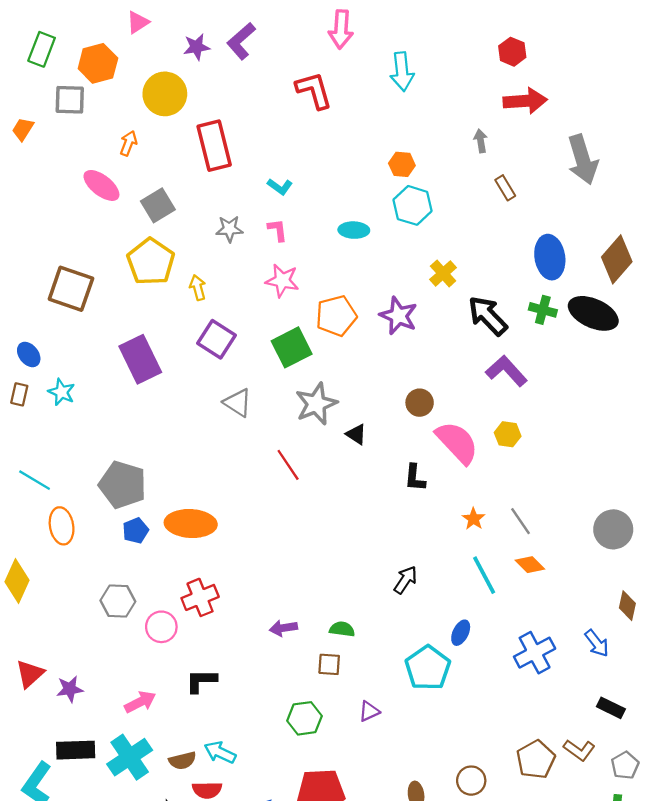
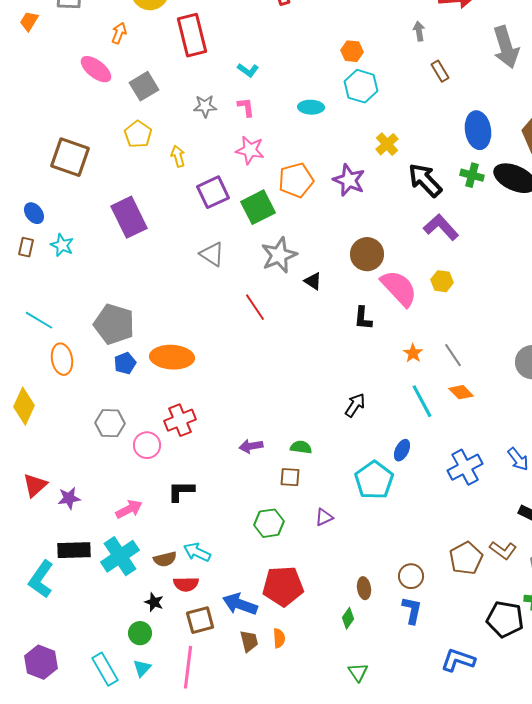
yellow pentagon: (151, 262) -> (138, 134), size x0.7
purple square: (216, 339) -> (213, 192), moved, turned 32
brown circle: (420, 403) -> (367, 254), size x1.4

